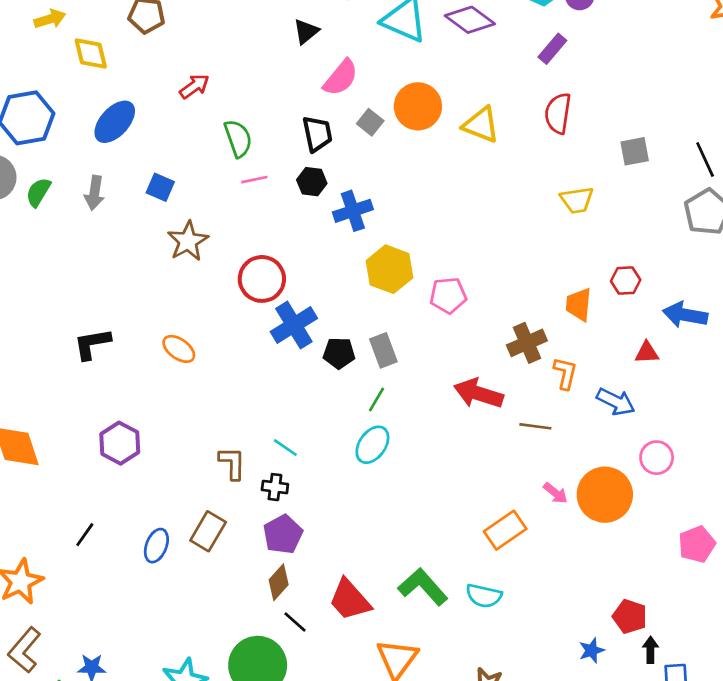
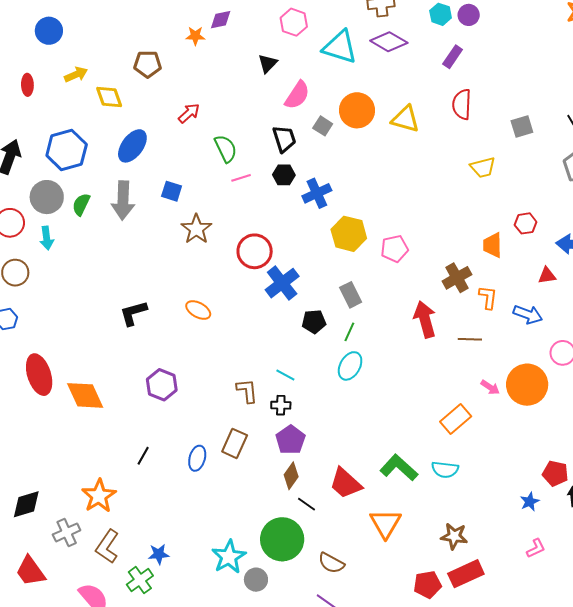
gray arrow: (94, 193) -> (123, 200), size x1.5
black pentagon: (339, 353) -> (314, 322), moved
red arrow: (478, 393) -> (425, 319), turned 63

